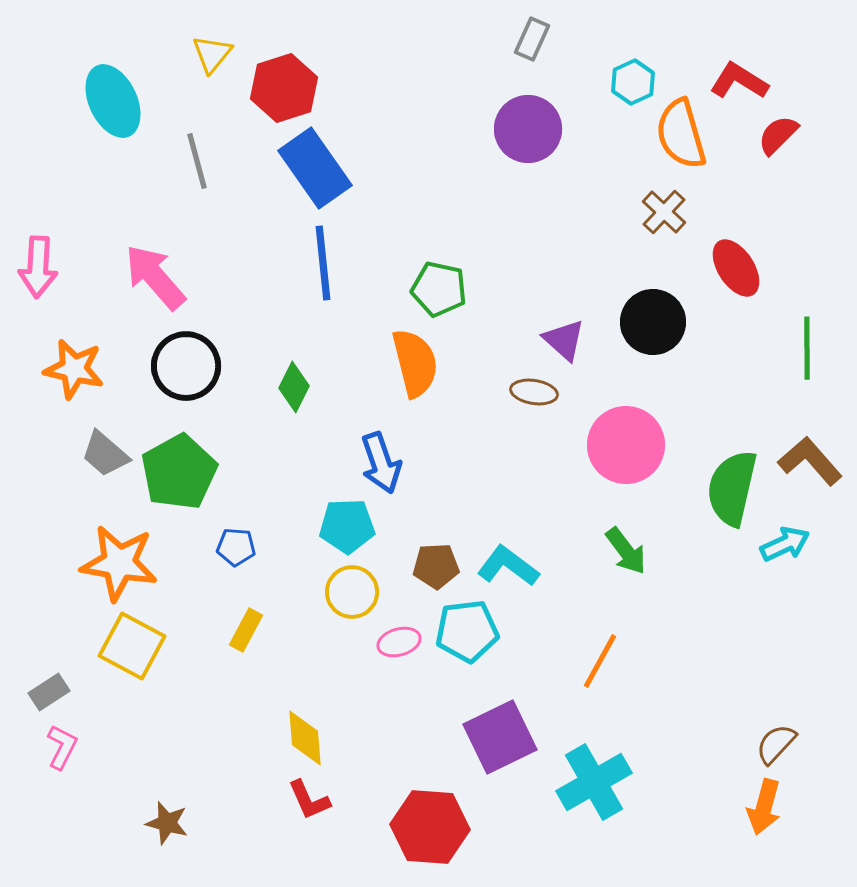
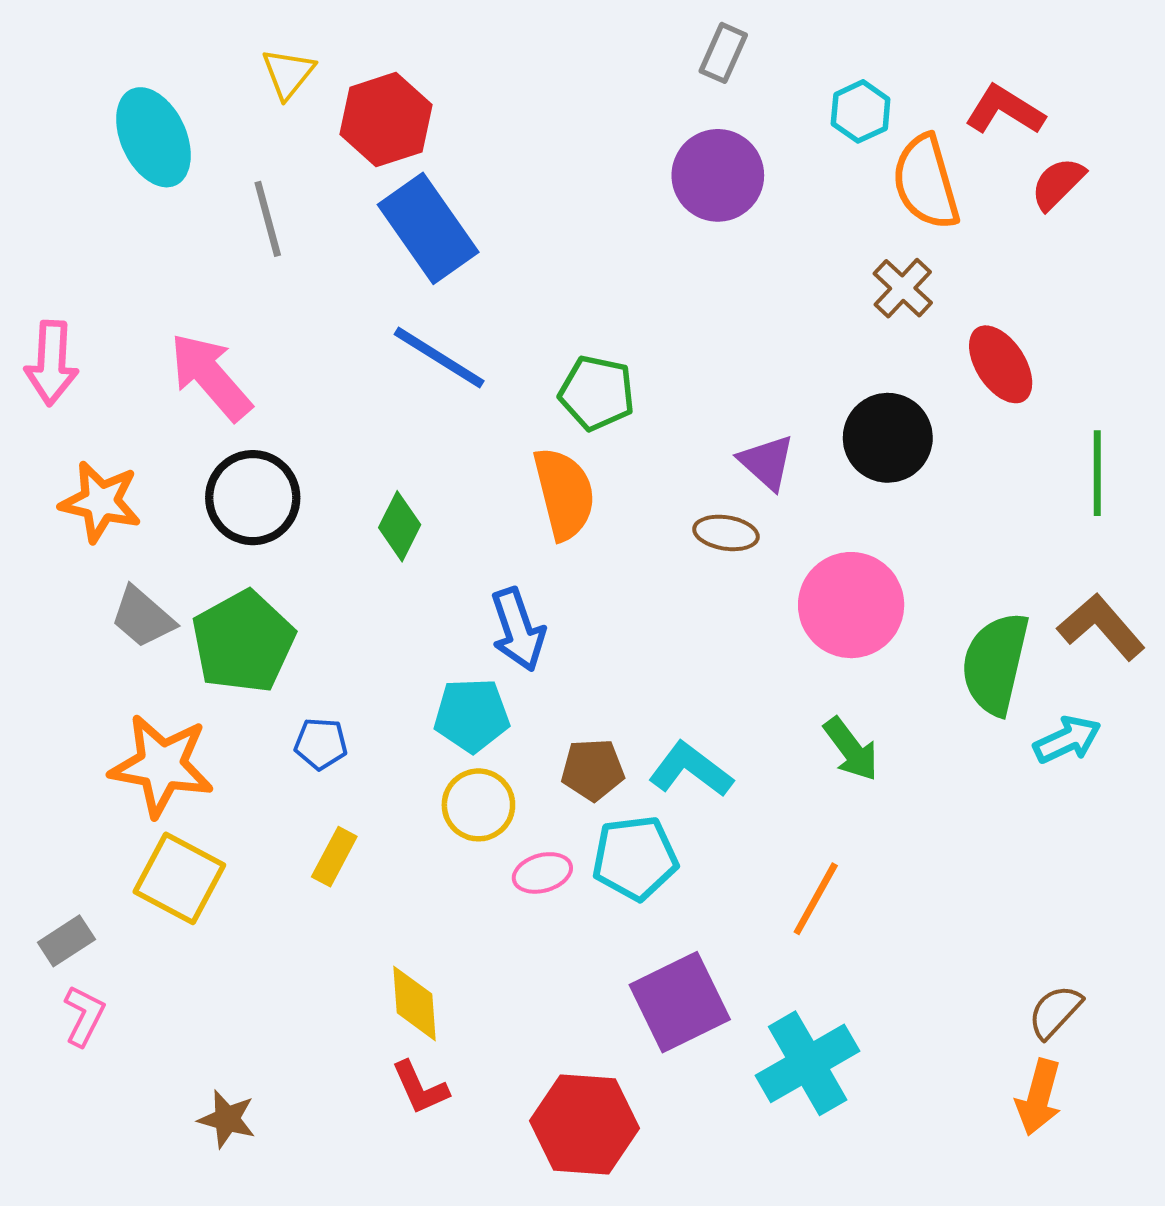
blue line: (323, 263) -> (439, 358), turned -52

